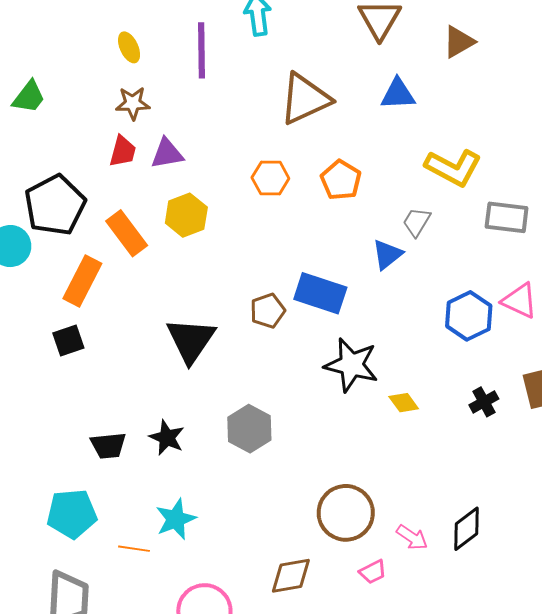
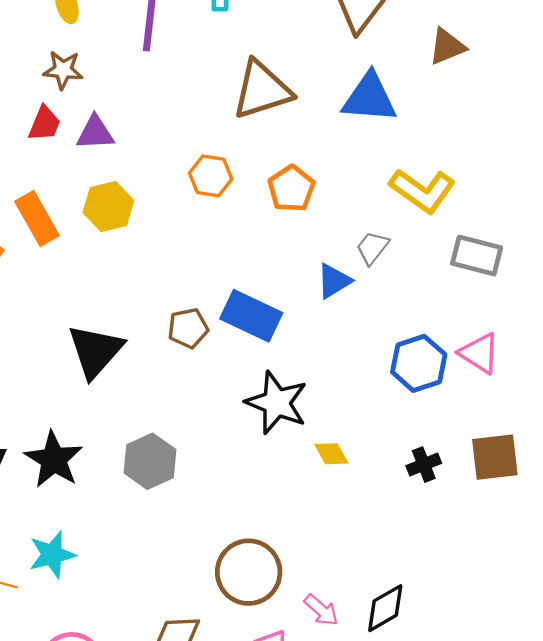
blue triangle: (398, 94) -> (369, 98), size x1.4
black star: (167, 438) -> (54, 460), size x1.4

